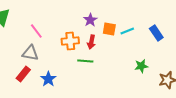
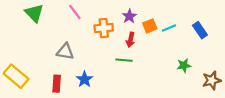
orange square: (109, 29) -> (150, 26), turned -32
pink line: (36, 31) -> (75, 12), moved
orange cross: (70, 41) -> (104, 28), moved
red rectangle: (23, 74) -> (57, 84), moved, turned -35

